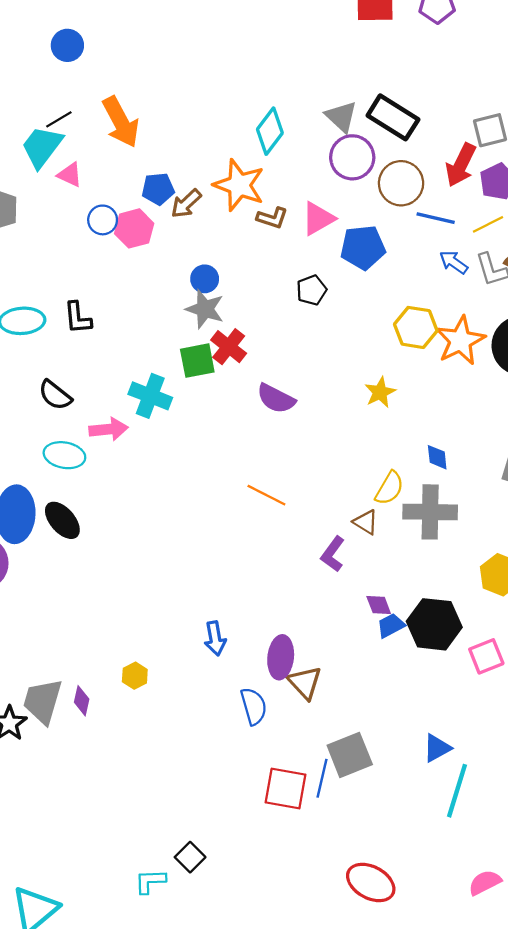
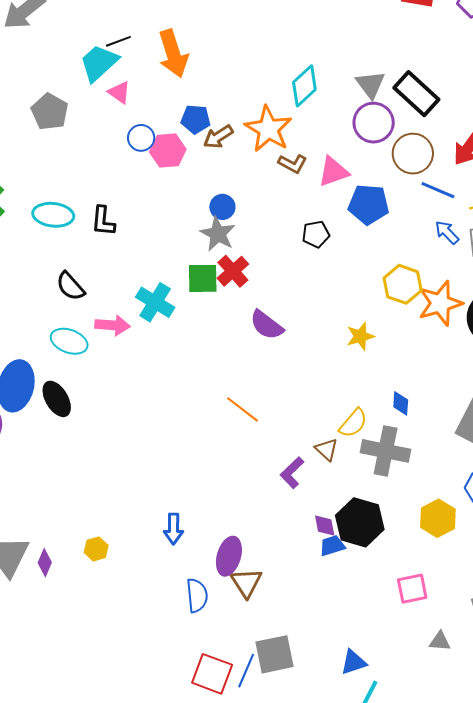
black hexagon: (434, 624) -> (360, 522), moved

